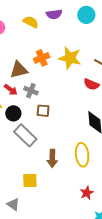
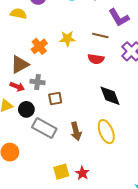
yellow star: (70, 58) -> (67, 39), size x0.7
brown arrow: (52, 158) -> (76, 131), moved
red star: (87, 193) -> (82, 173), moved

